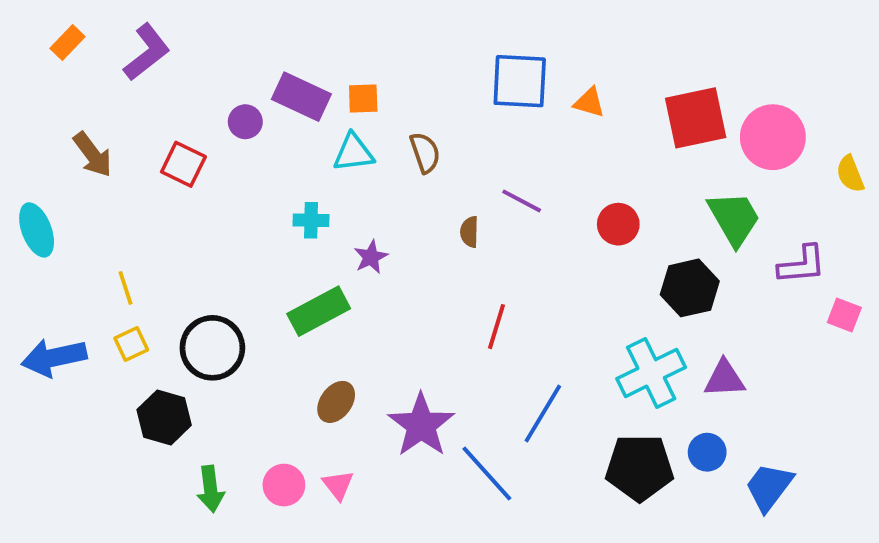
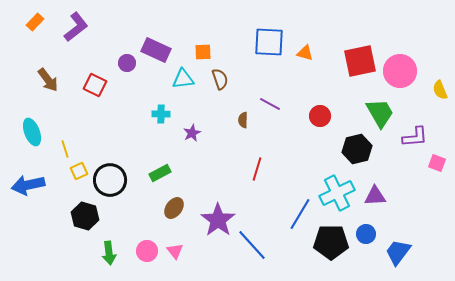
orange square: (363, 99) -> (203, 52), moved
cyan ellipse: (37, 230) -> (32, 132), moved
green rectangle: (319, 311) -> (160, 173), moved, size x0.7
yellow square: (131, 344) -> (79, 171), moved
blue line: (543, 414) -> (300, 214), moved

